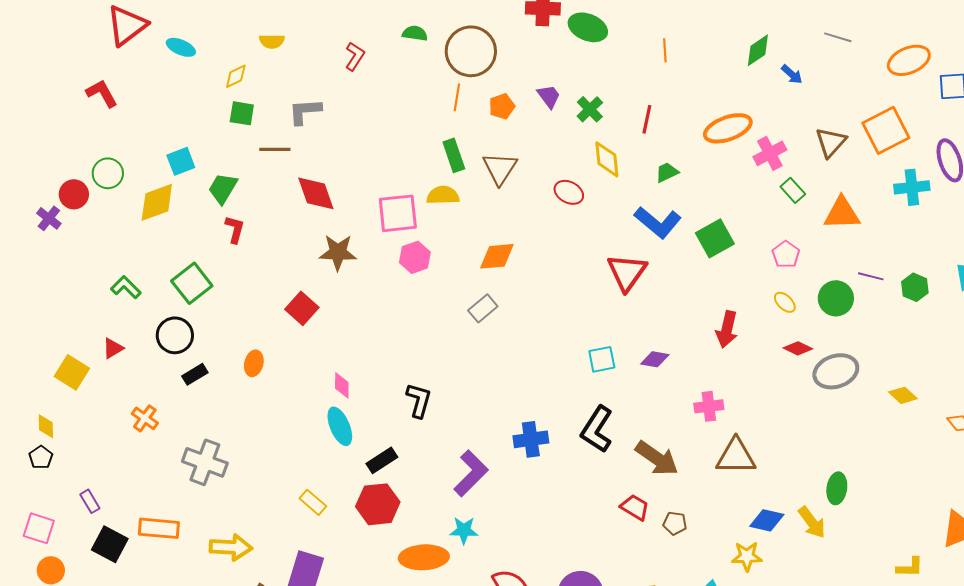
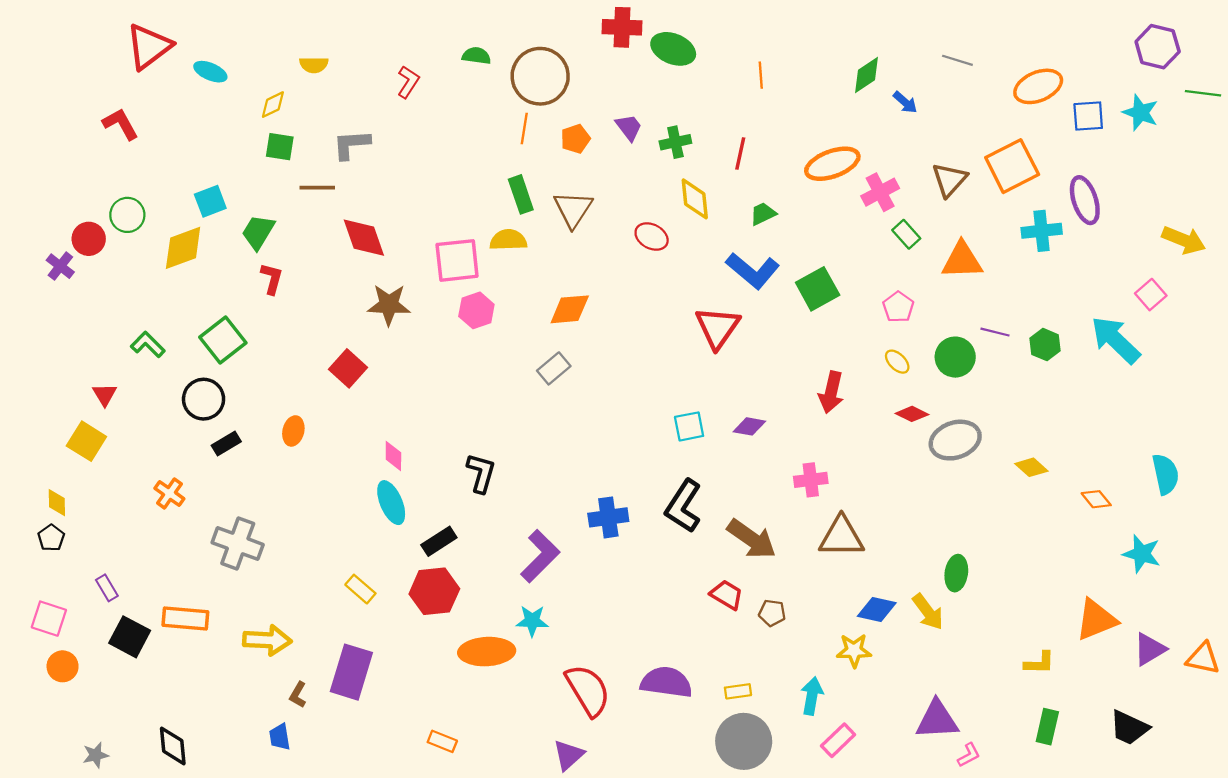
green cross: (590, 109) -> (675, 142), turned 32
red triangle: (113, 348) -> (105, 395), moved, turned -30

